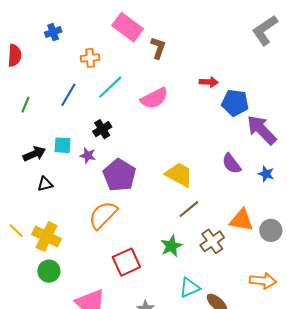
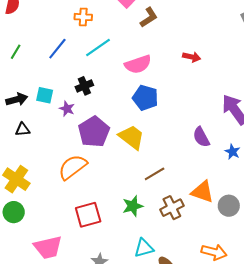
brown L-shape: (158, 48) -> (149, 17), turned 30
blue pentagon: (235, 103) -> (145, 98), moved
yellow trapezoid: (179, 175) -> (132, 137), moved

